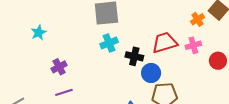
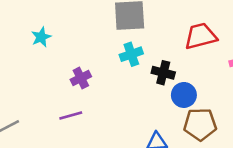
red trapezoid: (165, 43) -> (201, 36), moved
purple cross: (59, 67) -> (81, 78), moved

